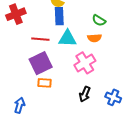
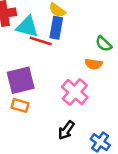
cyan triangle: (67, 38) -> (27, 27), moved
red line: (40, 39) -> (41, 41), moved
pink cross: (85, 63) -> (75, 92), turned -30

